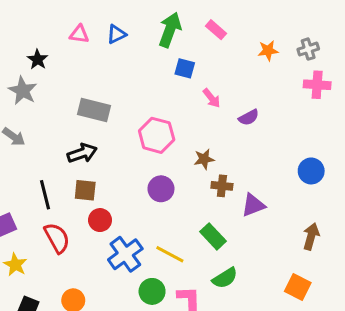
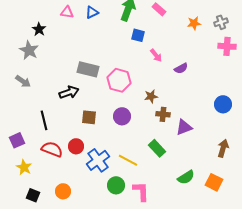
gray rectangle: (94, 110) -> (88, 69), moved
brown square: (85, 190) -> (89, 117), moved
red circle: (100, 220) -> (76, 146), moved
red semicircle: (57, 238) -> (52, 149), turned -40
green semicircle: (225, 278) -> (186, 177), moved

